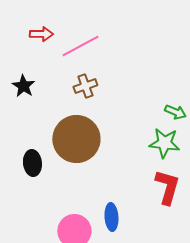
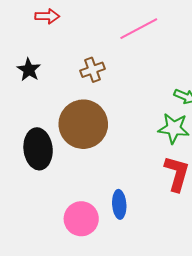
pink line: (80, 46) -> (139, 29), moved
black ellipse: (32, 163) -> (38, 149), size x1.5

